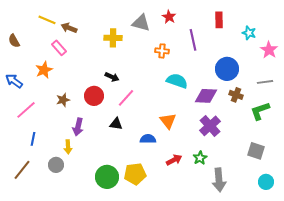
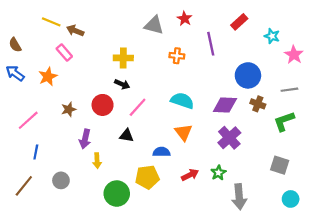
red rectangle: (219, 20) -> (239, 22), turned 49
yellow cross: (113, 38) -> (123, 58), moved
blue arrow: (14, 81) -> (15, 73), moved
cyan semicircle: (177, 81) -> (182, 101), moved
yellow arrow: (68, 147) -> (97, 161), moved
yellow pentagon: (135, 174) -> (147, 177), moved

